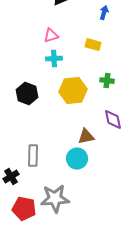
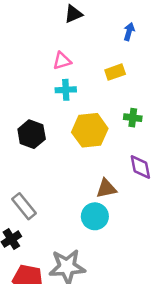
yellow rectangle: (93, 45) -> (115, 72), turned -35
gray rectangle: (33, 156) -> (24, 206), moved, turned -40

